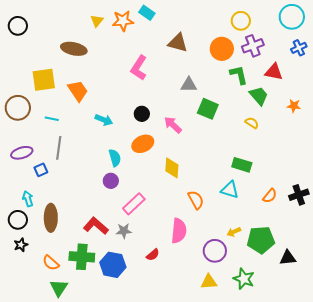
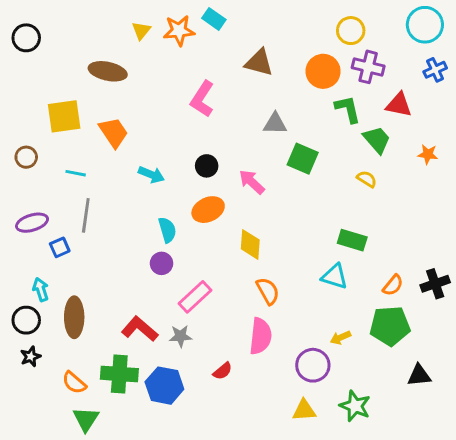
purple cross: (253, 46) -> (368, 67), turned 35
brown circle: (18, 108) -> (26, 157), size x0.6
orange semicircle: (196, 200) -> (268, 291), moved
green pentagon: (261, 240) -> (390, 326), moved

